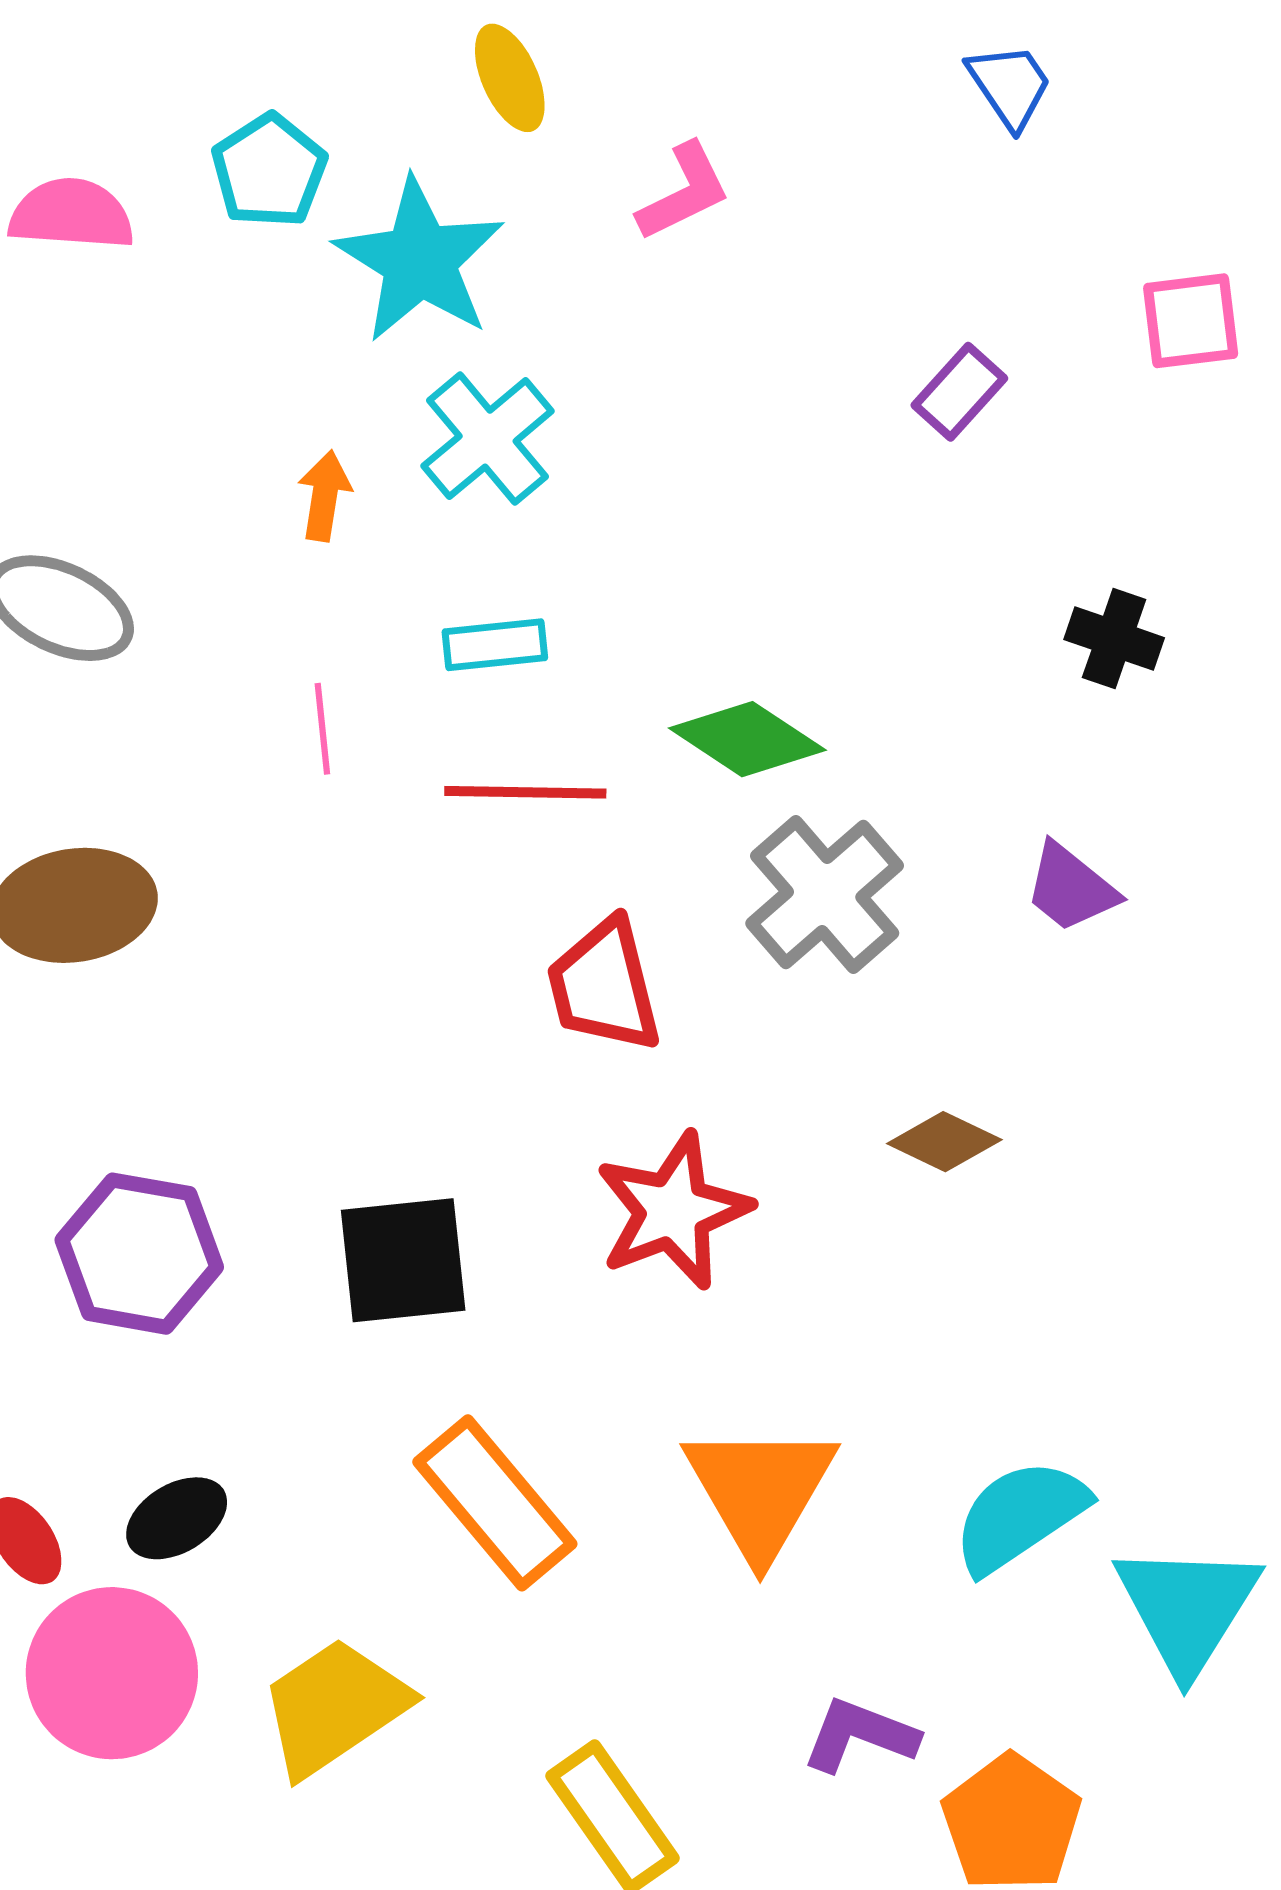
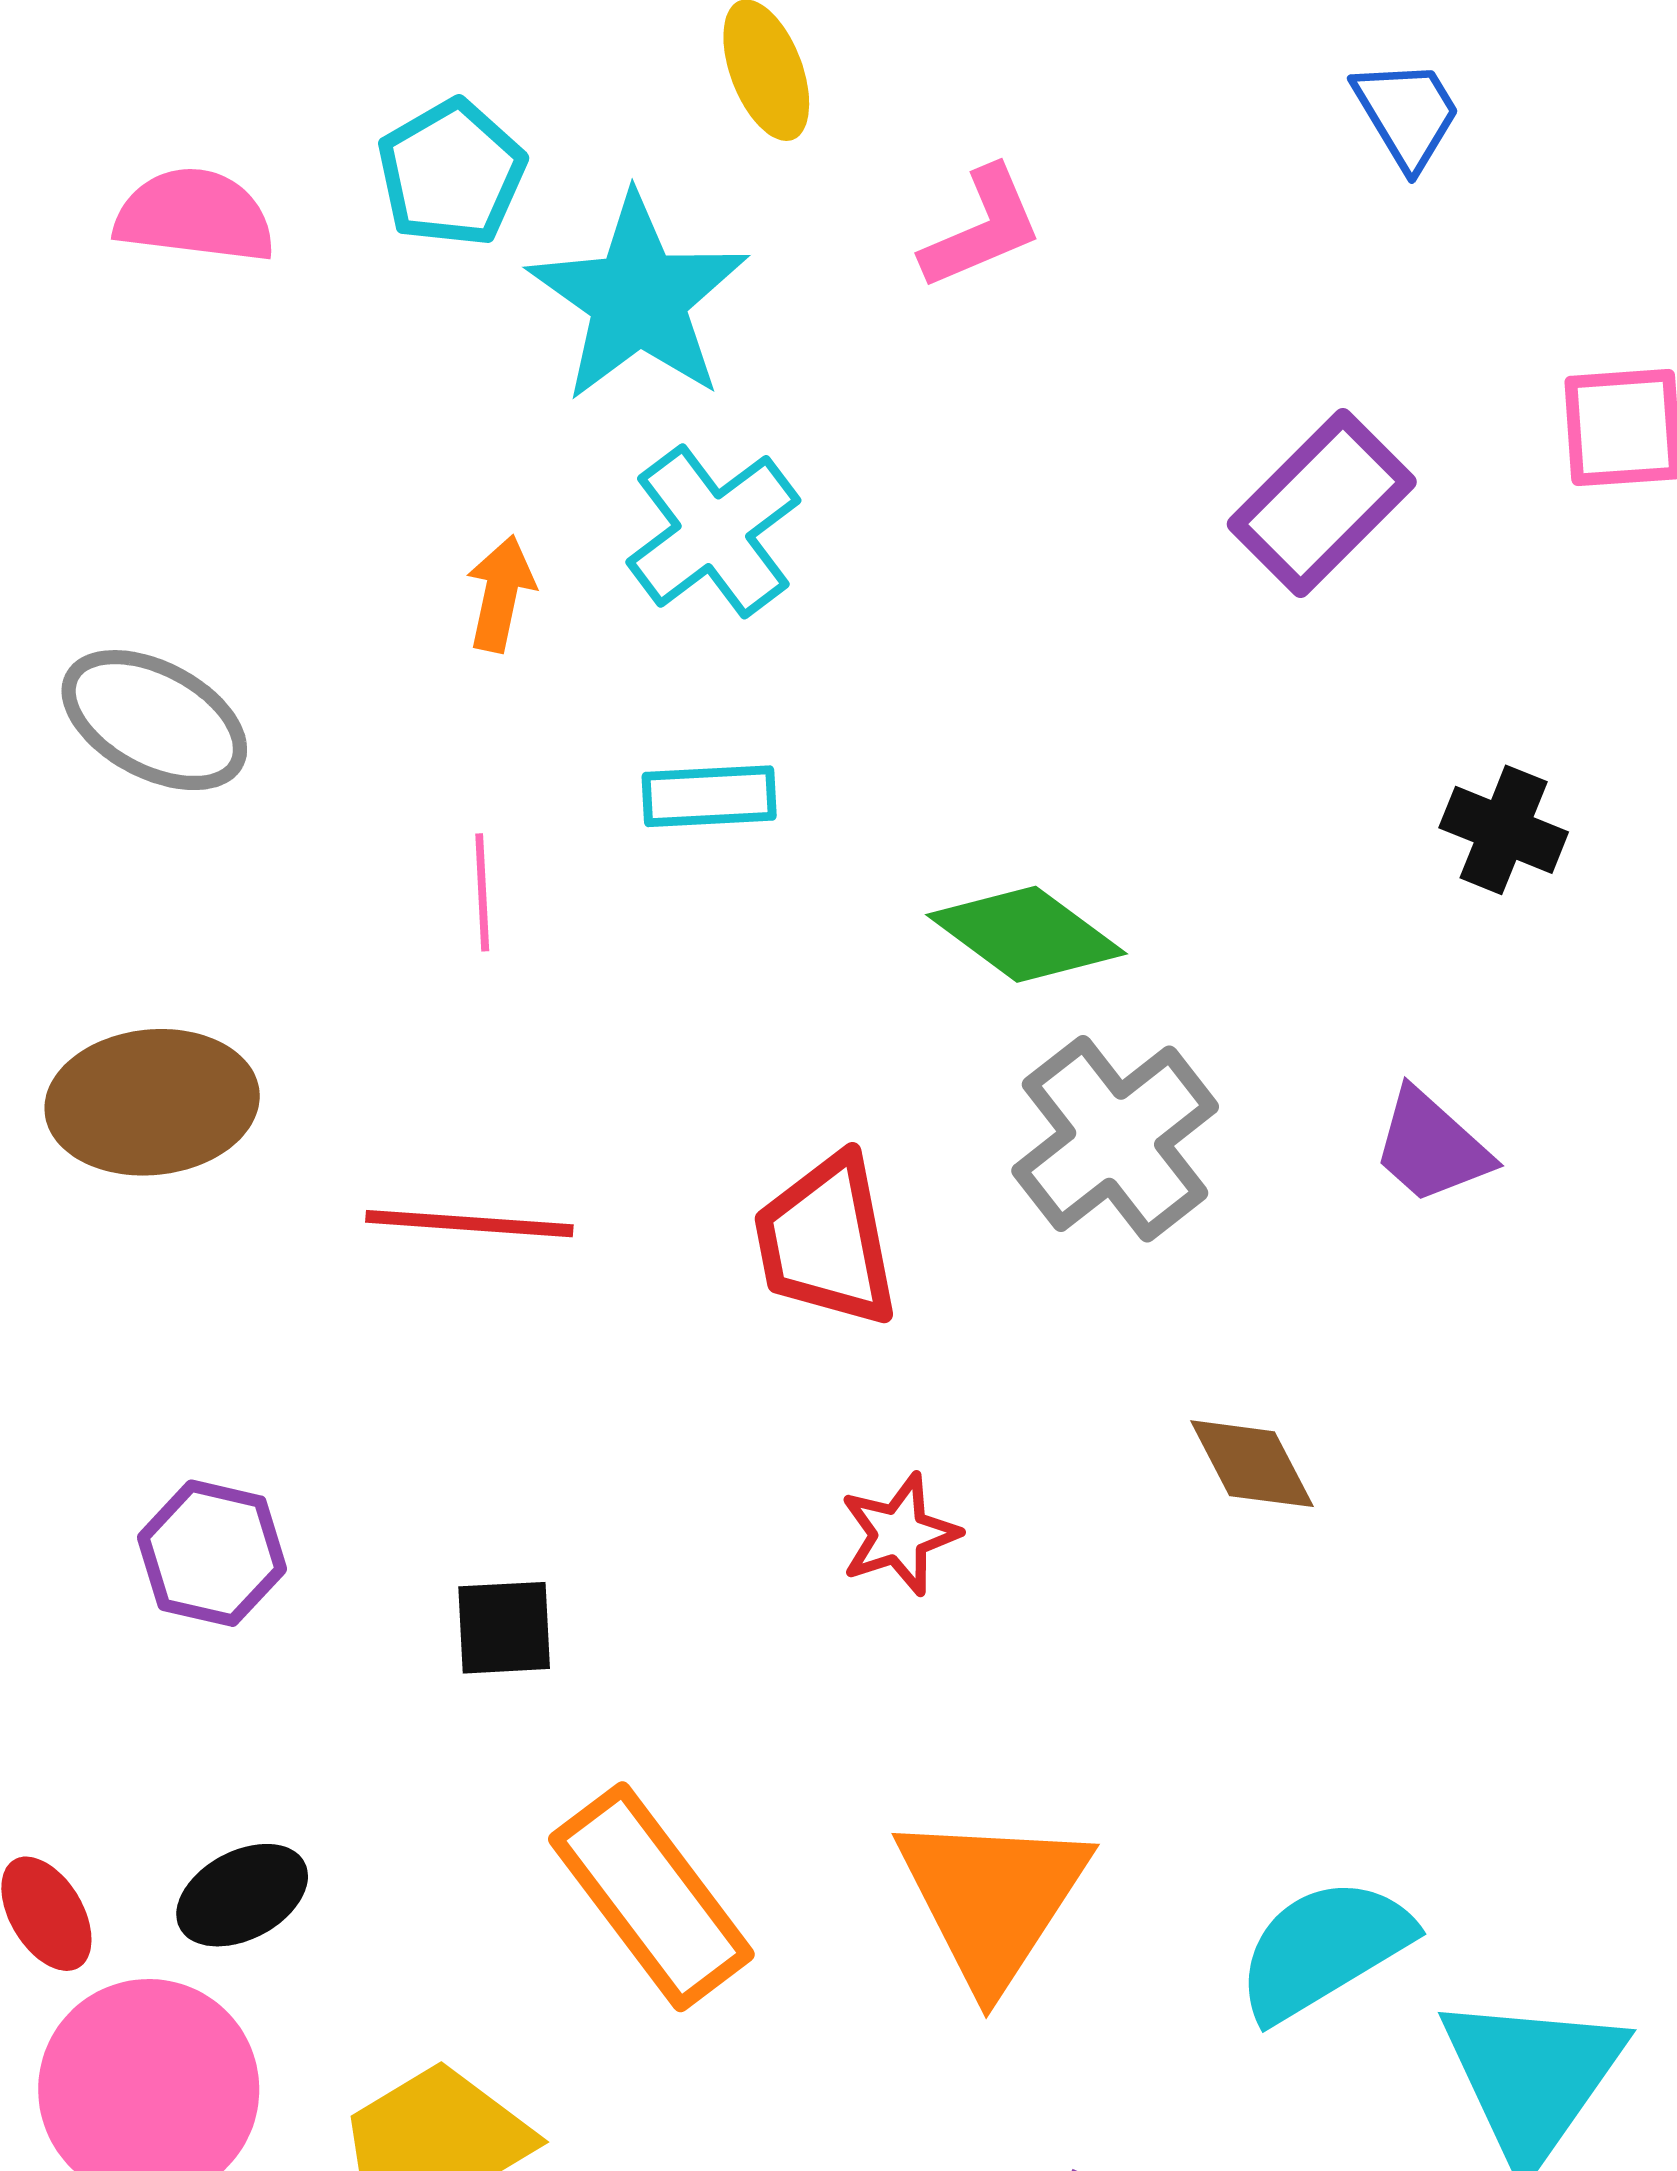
purple rectangle: (959, 392) -> (1322, 503), size x1.5
red line: (525, 792) -> (469, 1224), moved
brown diamond: (944, 1142) -> (1252, 1464), turned 34
red star: (673, 1211) -> (899, 1534), size x0.6
purple hexagon: (139, 1254) -> (212, 1553), size x0.7
black square: (403, 1260) -> (504, 1628), moved, size x0.6

